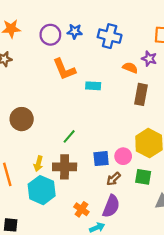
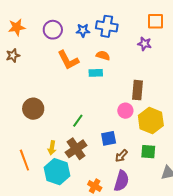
blue star: (75, 31) -> (83, 30), moved
orange semicircle: (130, 68) -> (103, 56), moved
brown rectangle: (141, 94) -> (138, 90), moved
pink circle: (123, 156) -> (125, 111), moved
brown cross: (65, 167) -> (76, 149), turned -30

